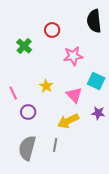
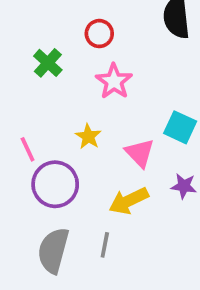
pink star: (73, 56) -> (114, 81), moved, turned -30
purple circle: (28, 112) -> (55, 184), size x1.6

